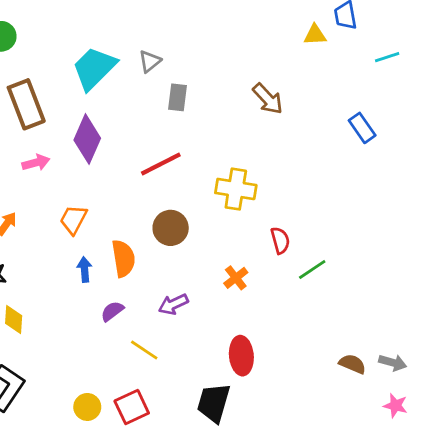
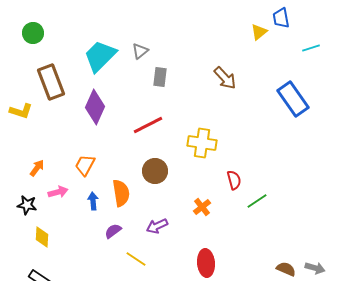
yellow triangle: (315, 35) -> (259, 32), turned -36
blue rectangle: (362, 128) -> (293, 99), size x1.6
pink arrow: (36, 163) -> (58, 192), moved

